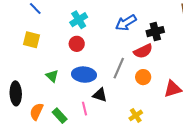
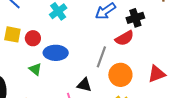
red circle: (77, 44) -> (33, 38), moved
blue ellipse: (84, 75) -> (56, 53), moved
orange circle: (143, 77) -> (120, 75), moved, size x1.5

